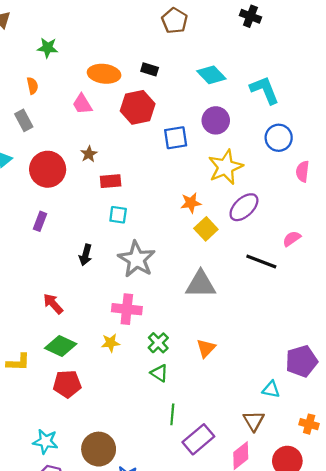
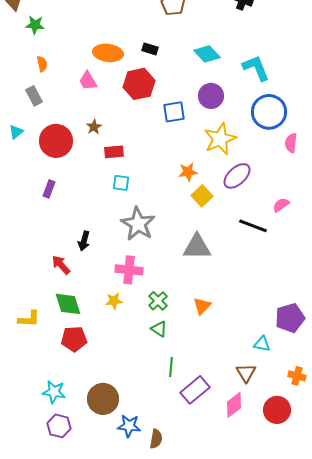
green star: (48, 48) -> (35, 25), moved
blue circle: (279, 138) -> (269, 112), size x1.4
black arrow: (86, 255) -> (84, 241), moved
green diamond: (61, 346) -> (68, 304), turned 48

